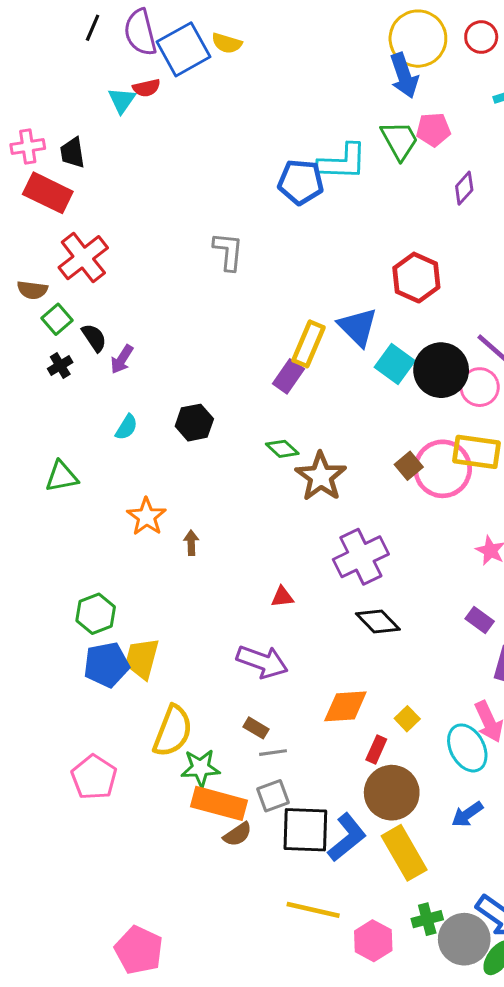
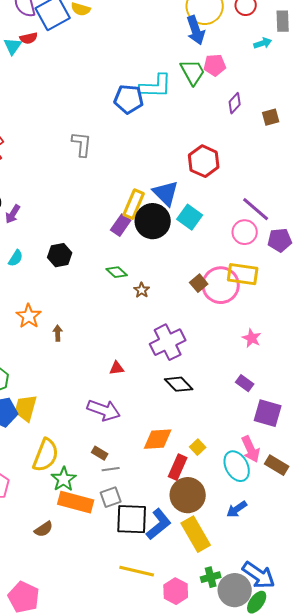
black circle: (441, 370) -> (153, 221), moved
brown star: (321, 477) -> (142, 290), size x0.5
red rectangle: (376, 750) -> (178, 467), size x1.4
green star: (200, 768) -> (64, 479), turned -30
brown semicircle: (238, 834) -> (44, 529), moved

